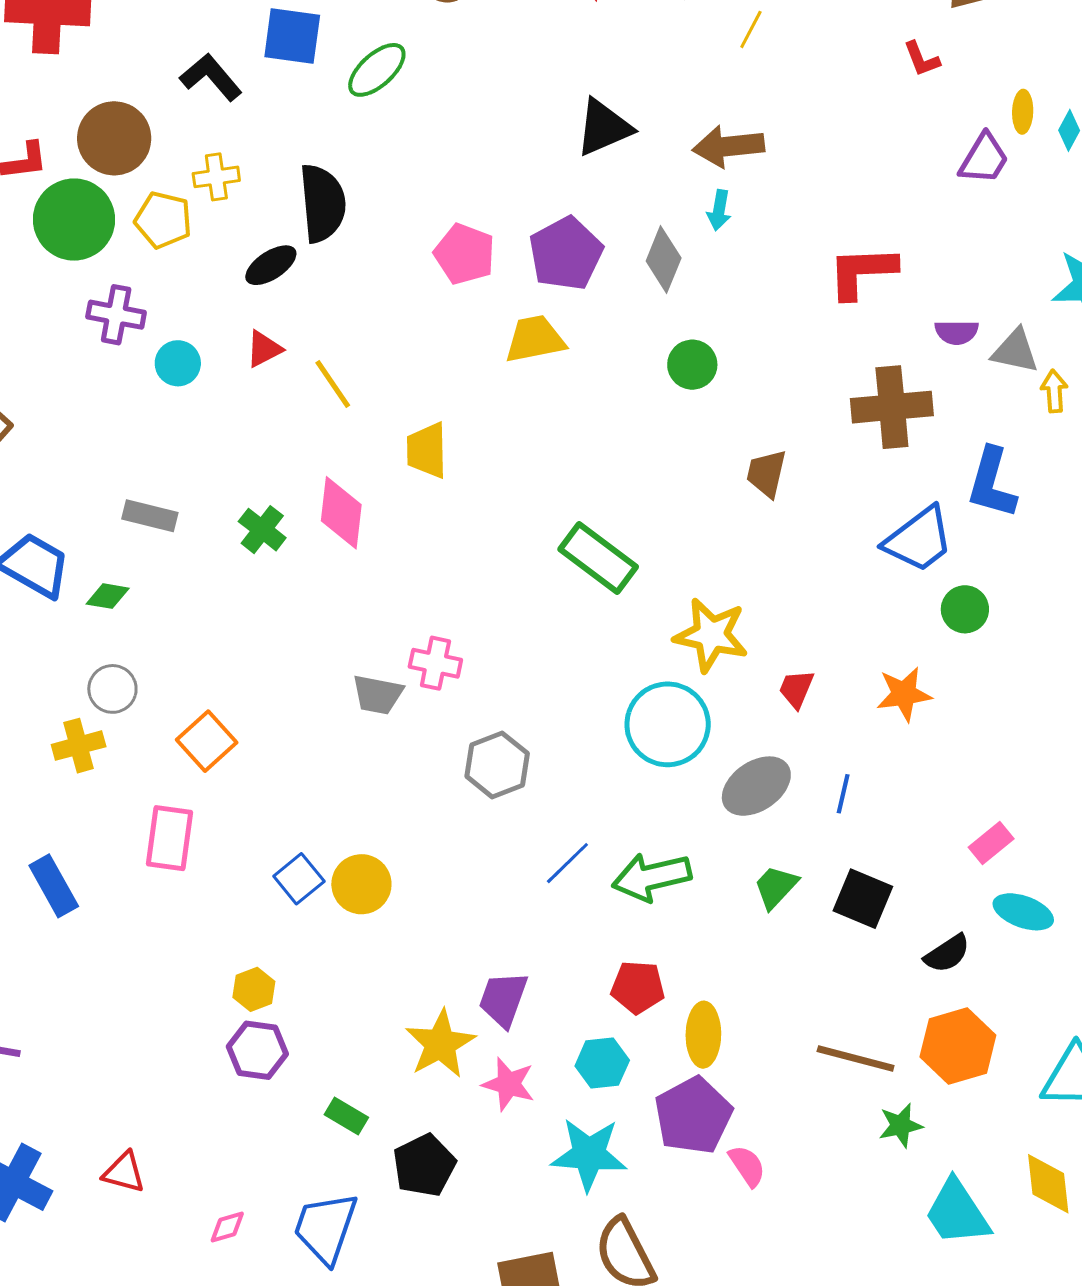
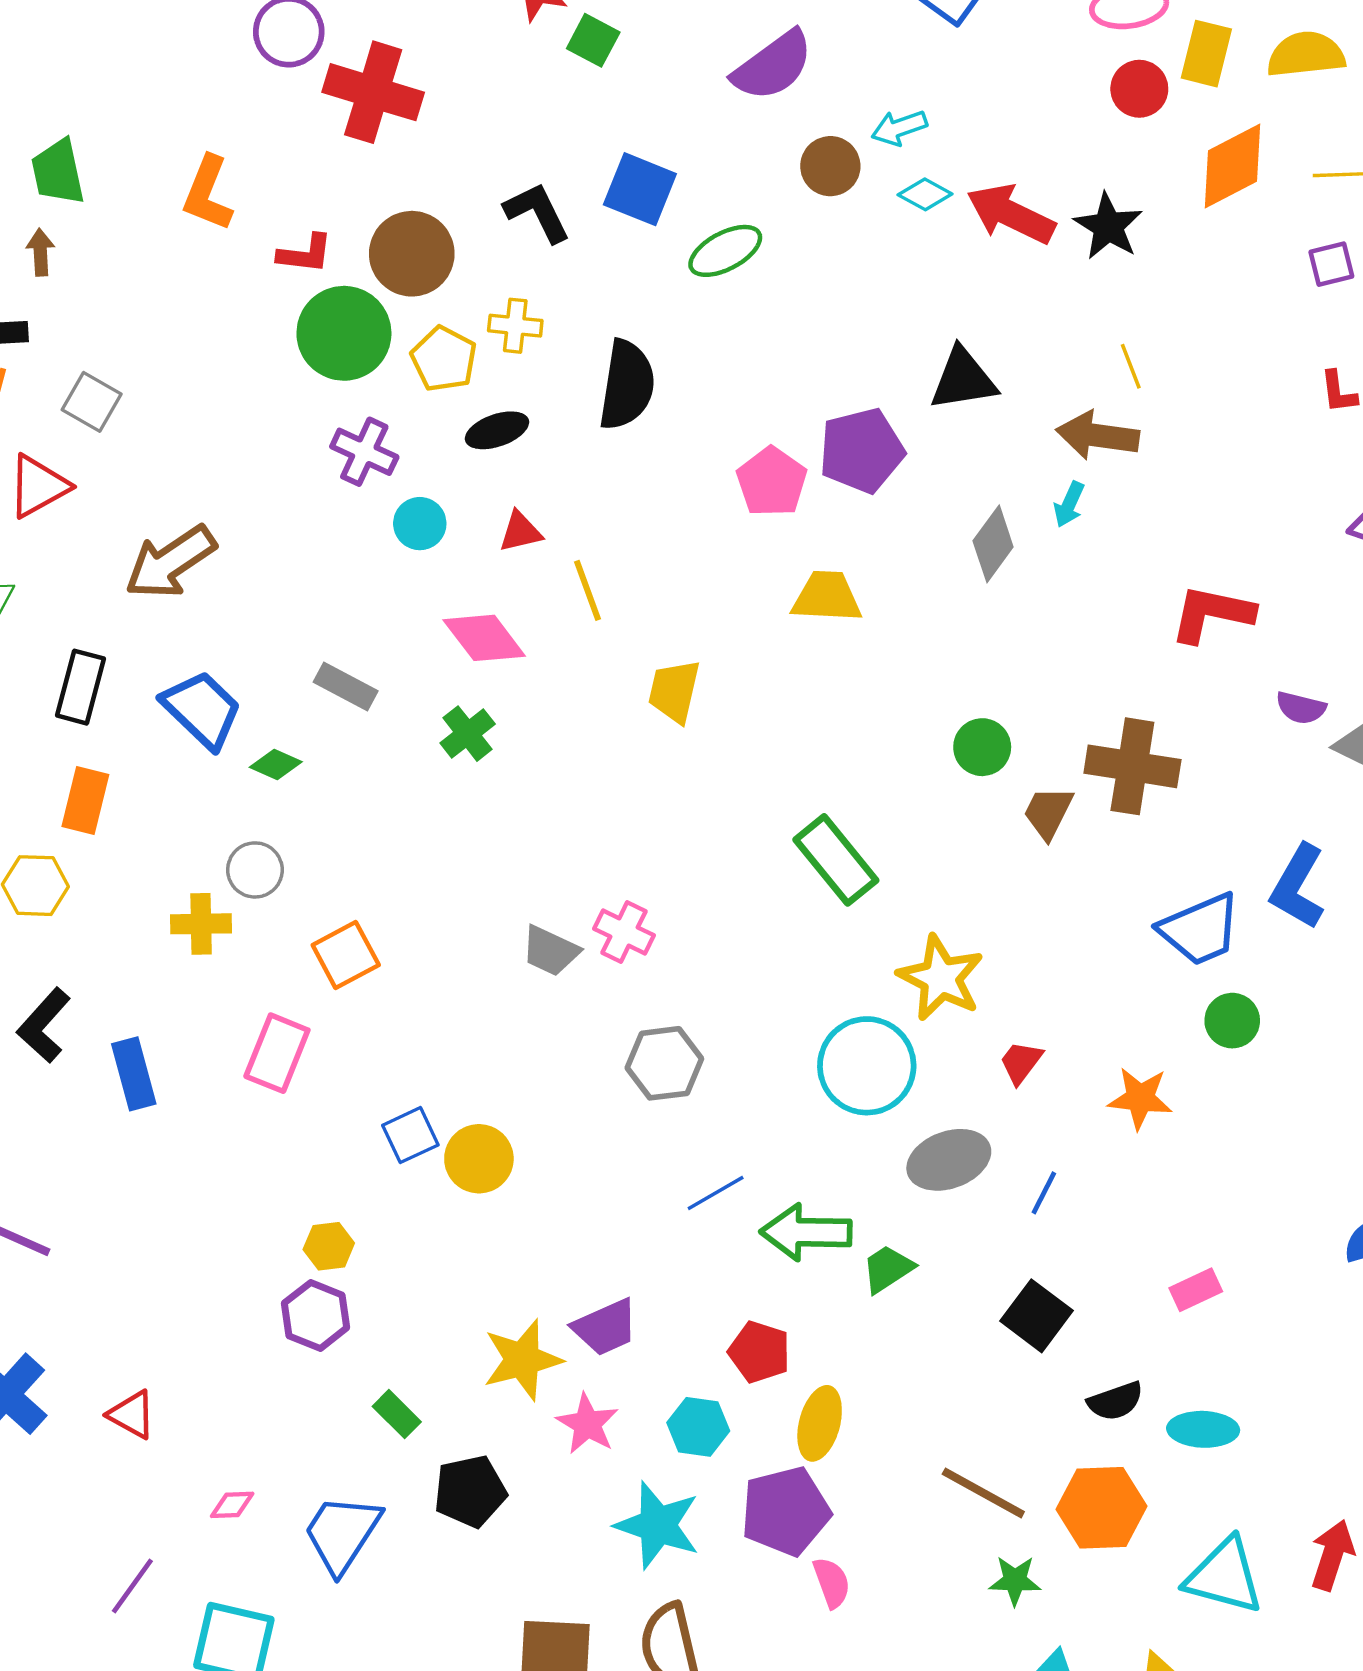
yellow line: (751, 29) -> (1131, 366), moved, turned -63
purple pentagon: (566, 254) -> (862, 451), moved
black ellipse: (271, 265) -> (497, 430), moved
green circle: (692, 365) -> (982, 747), moved
brown cross: (892, 407) -> (1132, 766), moved
pink diamond: (341, 513) -> (484, 638), moved, turned -58
green trapezoid: (776, 887) -> (888, 1269), moved
cyan ellipse: (1023, 912) -> (1203, 1429), moved, turned -32
purple trapezoid: (503, 999) -> (605, 1327), turned -148

